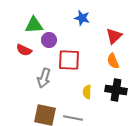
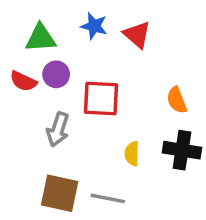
blue star: (82, 18) -> (94, 26), moved
red triangle: (114, 36) -> (137, 35), moved, turned -36
purple circle: (49, 40) -> (56, 74), moved

